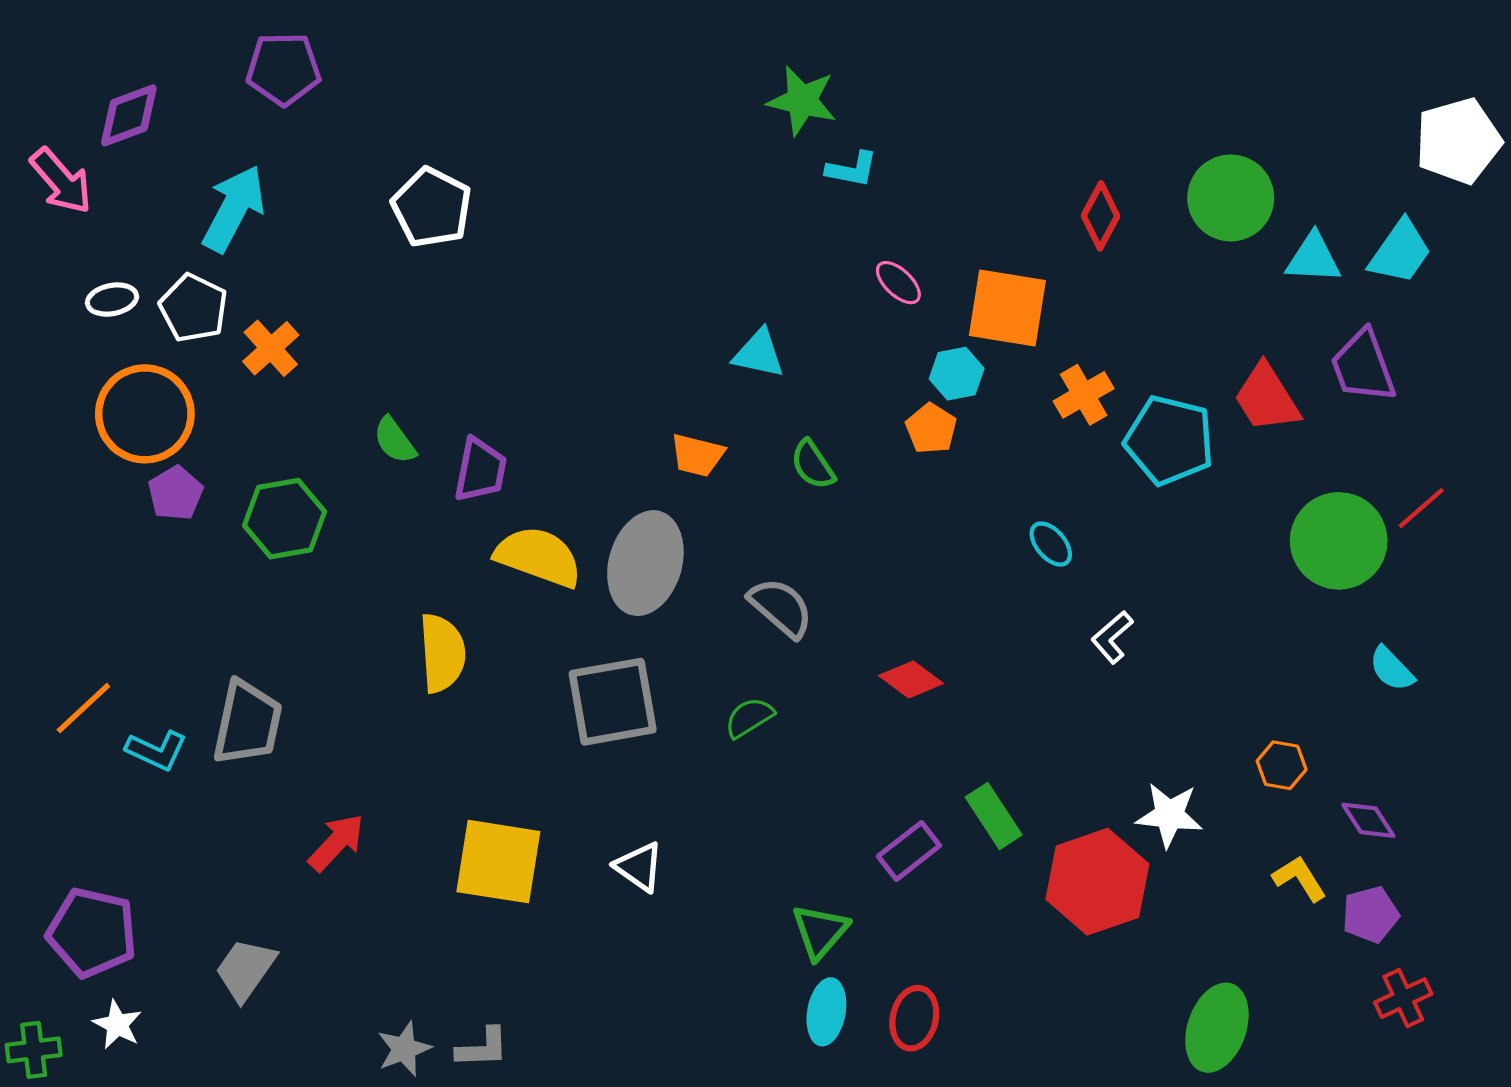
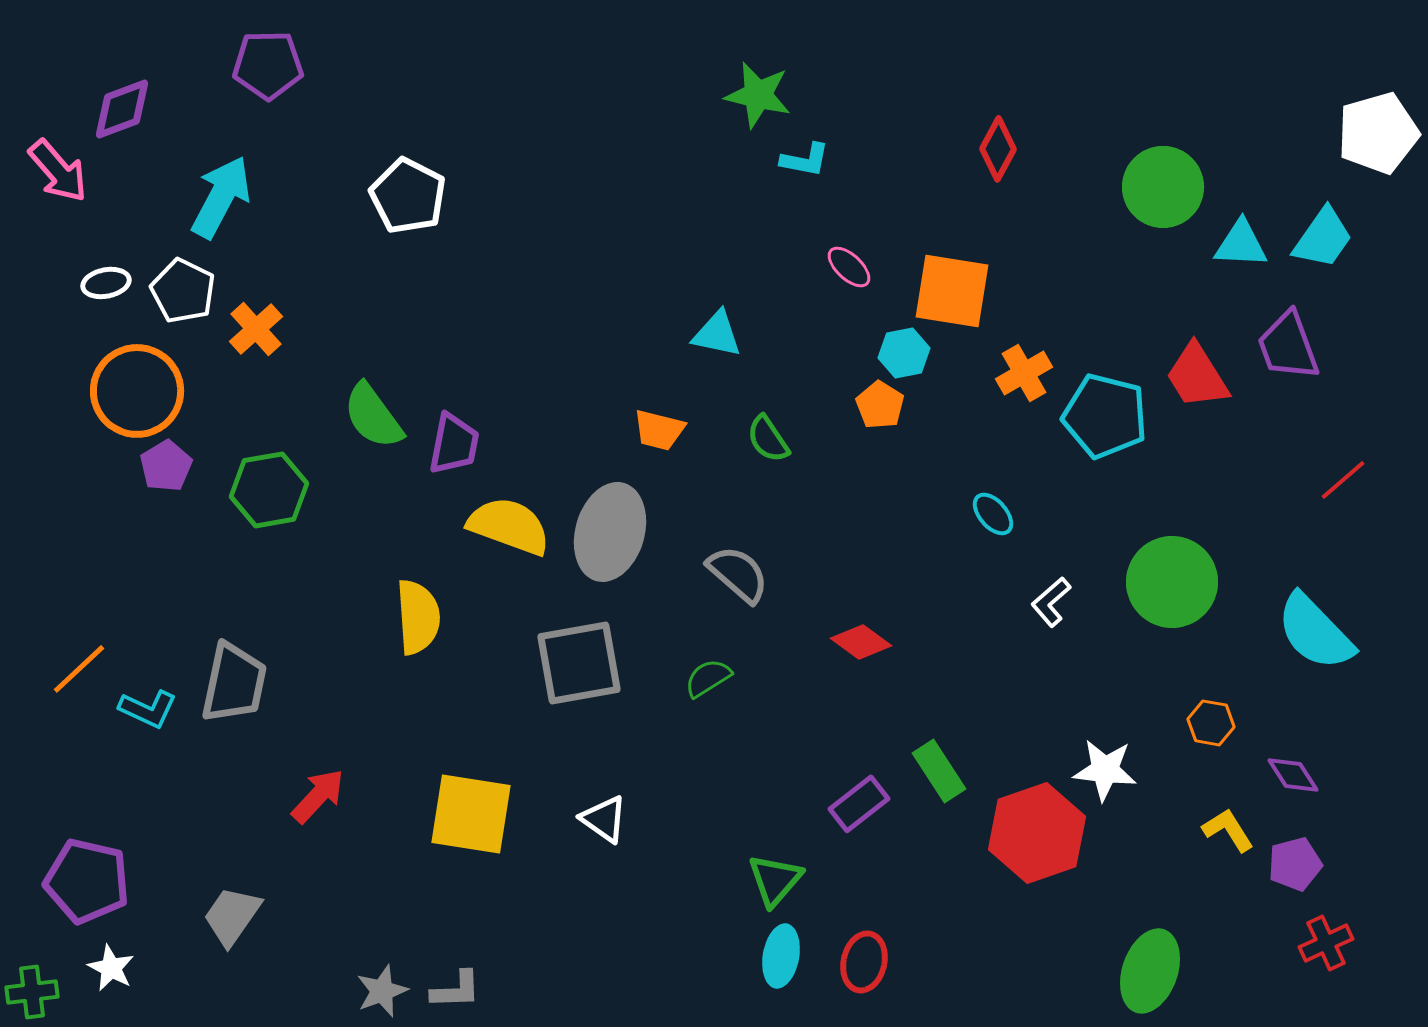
red diamond: (1101, 216) -> (998, 149), moved
green semicircle: (395, 440) -> (373, 416), size x1.5
green circle: (1339, 541) -> (1172, 582), moved
cyan semicircle: (1392, 669) -> (1315, 632), size x1.8

